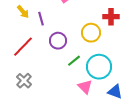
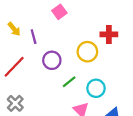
cyan circle: (99, 67) -> (96, 88), size x0.7

